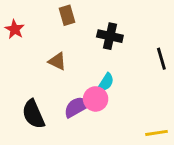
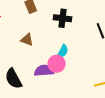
purple semicircle: (77, 107) -> (44, 71), turned 30

